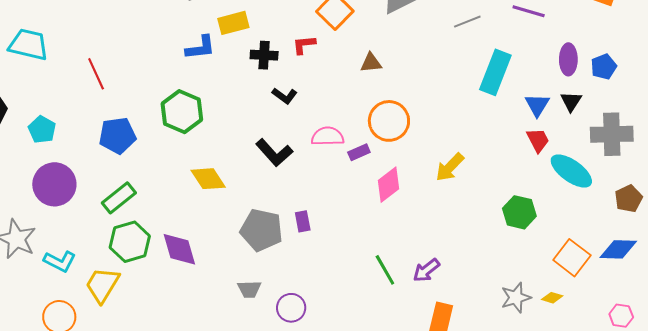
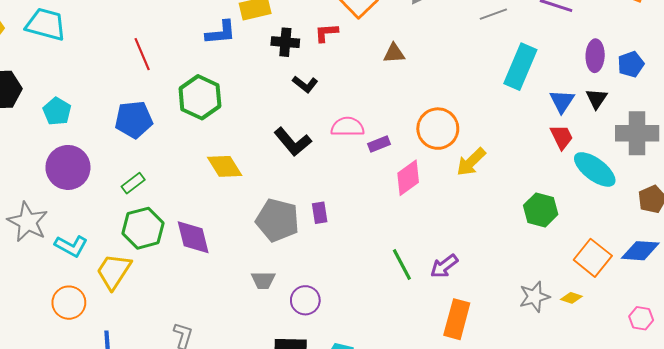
red line: (96, 74) -> (142, 54), moved
orange circle: (389, 121) -> (438, 129), moved
green rectangle: (119, 198) -> (133, 183), size x0.7

